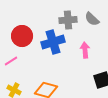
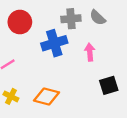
red circle: (22, 36) -> (20, 22), moved

